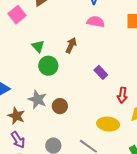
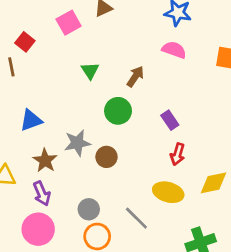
green circle: (48, 66) -> (118, 111), moved
red arrow: (122, 95) -> (178, 154), moved
gray star: (37, 99) -> (77, 143), turned 30

